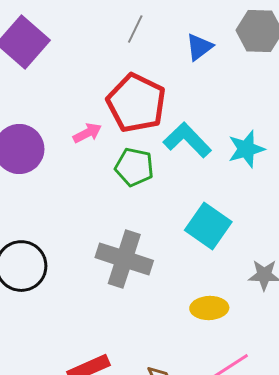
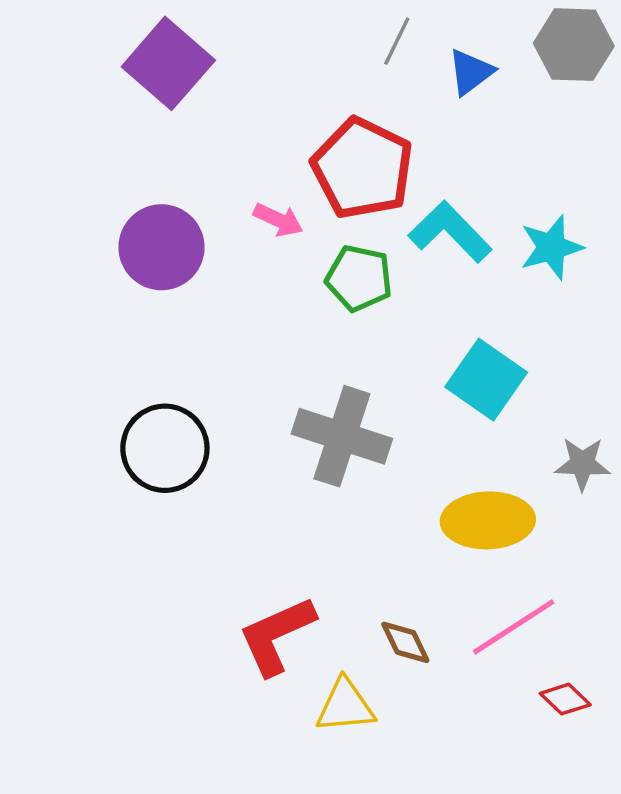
gray line: (135, 29) -> (397, 41), moved
pink arrow: (87, 133) -> (278, 220), turned 52
yellow ellipse: (209, 308) -> (488, 520), size x1.4

